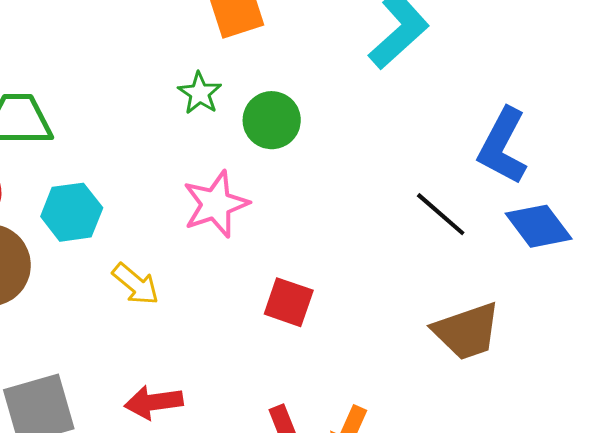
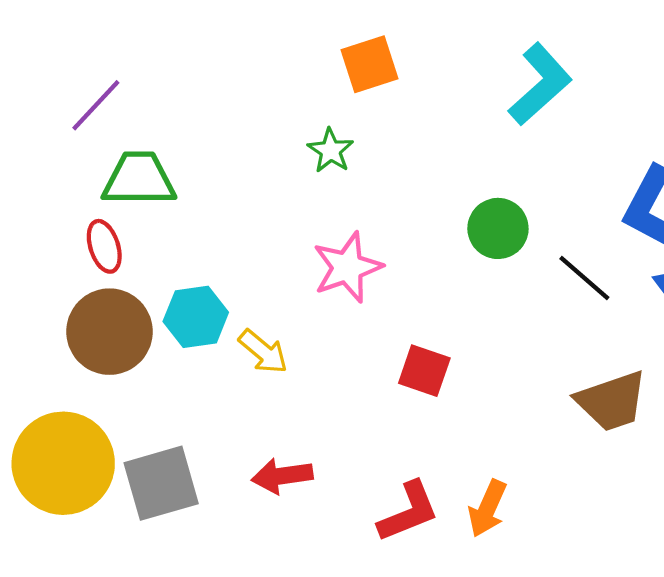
green circle: (272, 120) -> (498, 228), moved
cyan hexagon: (72, 212) -> (196, 317), moved

